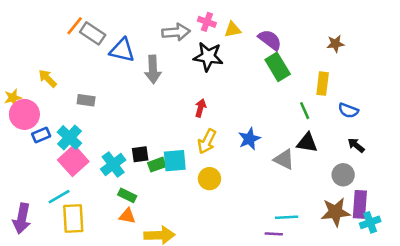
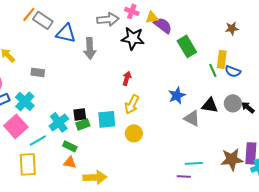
purple semicircle: (270, 40) -> (163, 25), moved
green line: (305, 111) -> (213, 70), moved
blue semicircle: (348, 111) -> (233, 71), moved
blue star: (249, 139) -> (177, 95), moved
pink square: (73, 161) -> (16, 126), moved
green rectangle: (157, 165) -> (83, 124), moved
gray circle: (343, 175) -> (233, 103), moved
cyan line: (59, 197) -> (38, 140), moved

